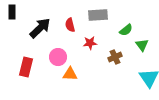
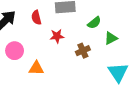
green triangle: (142, 45) -> (111, 38), turned 40
pink circle: (58, 57) -> (15, 51), moved

